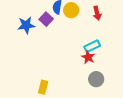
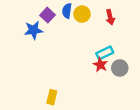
purple square: (46, 19) -> (47, 15), moved
gray circle: (96, 79) -> (120, 68), moved

